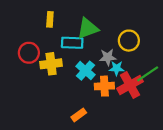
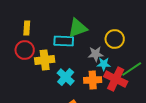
yellow rectangle: (50, 19) -> (27, 28), moved
cyan cross: (86, 71) -> (66, 77), moved
red cross: (130, 85) -> (116, 79), turned -35

